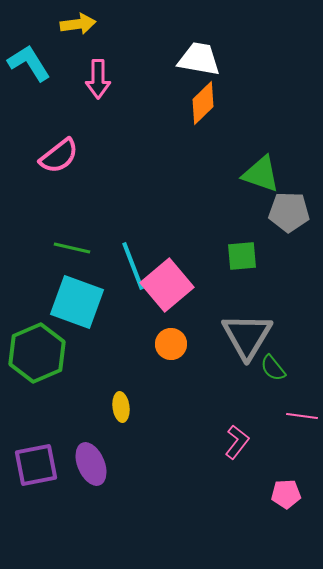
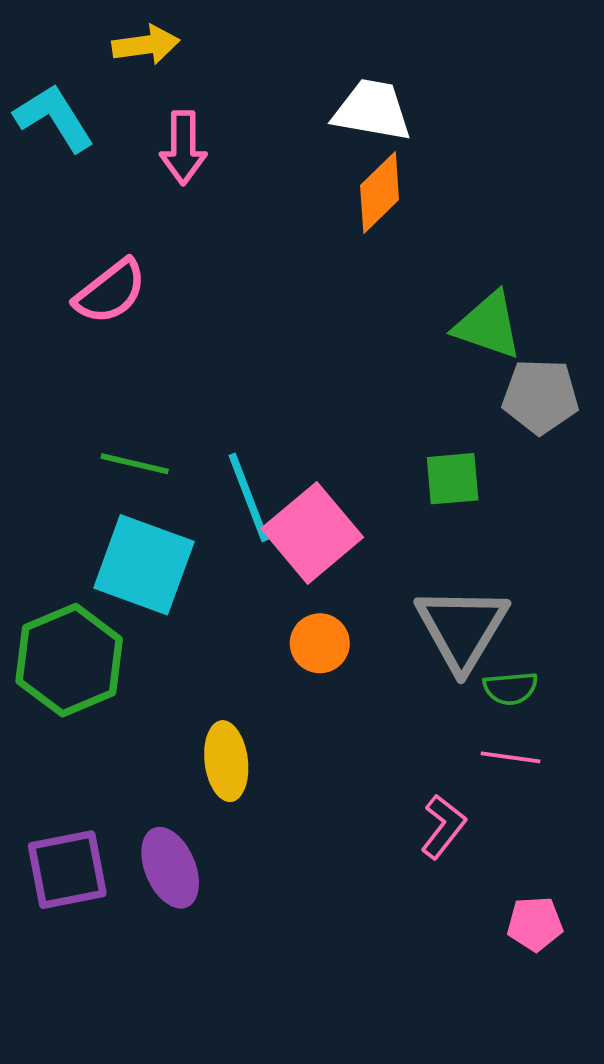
green semicircle: (273, 368) -> (511, 688), turned -56
yellow ellipse: (121, 407) -> (226, 761), size x1.4
pink line: (302, 416) -> (511, 757), moved

